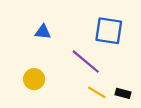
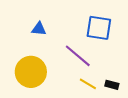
yellow circle: (34, 79) -> (31, 72), size x1.6

